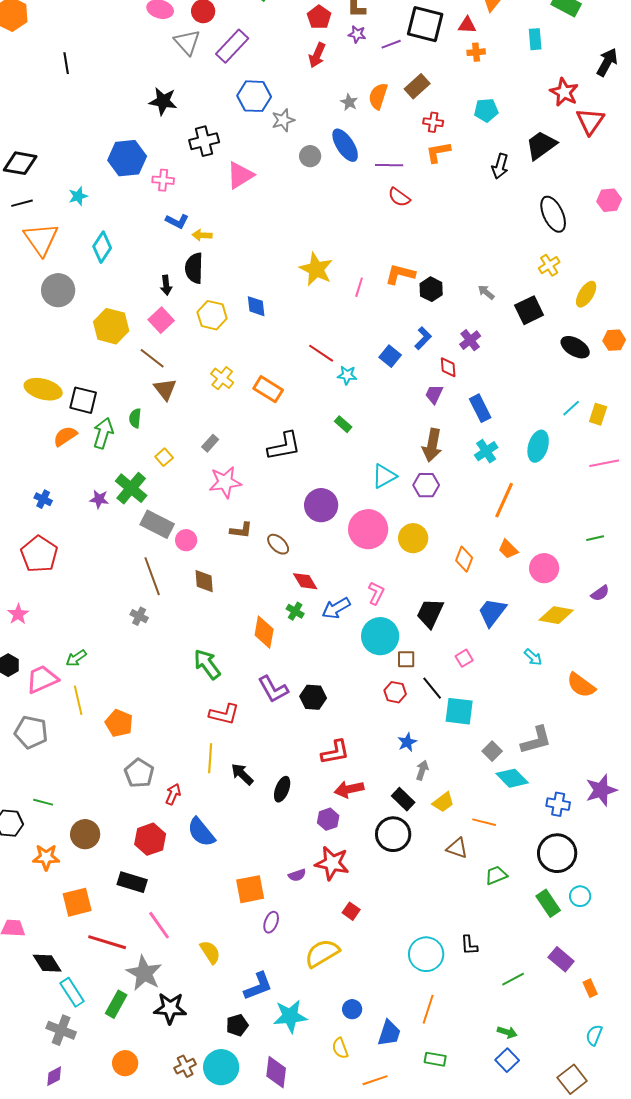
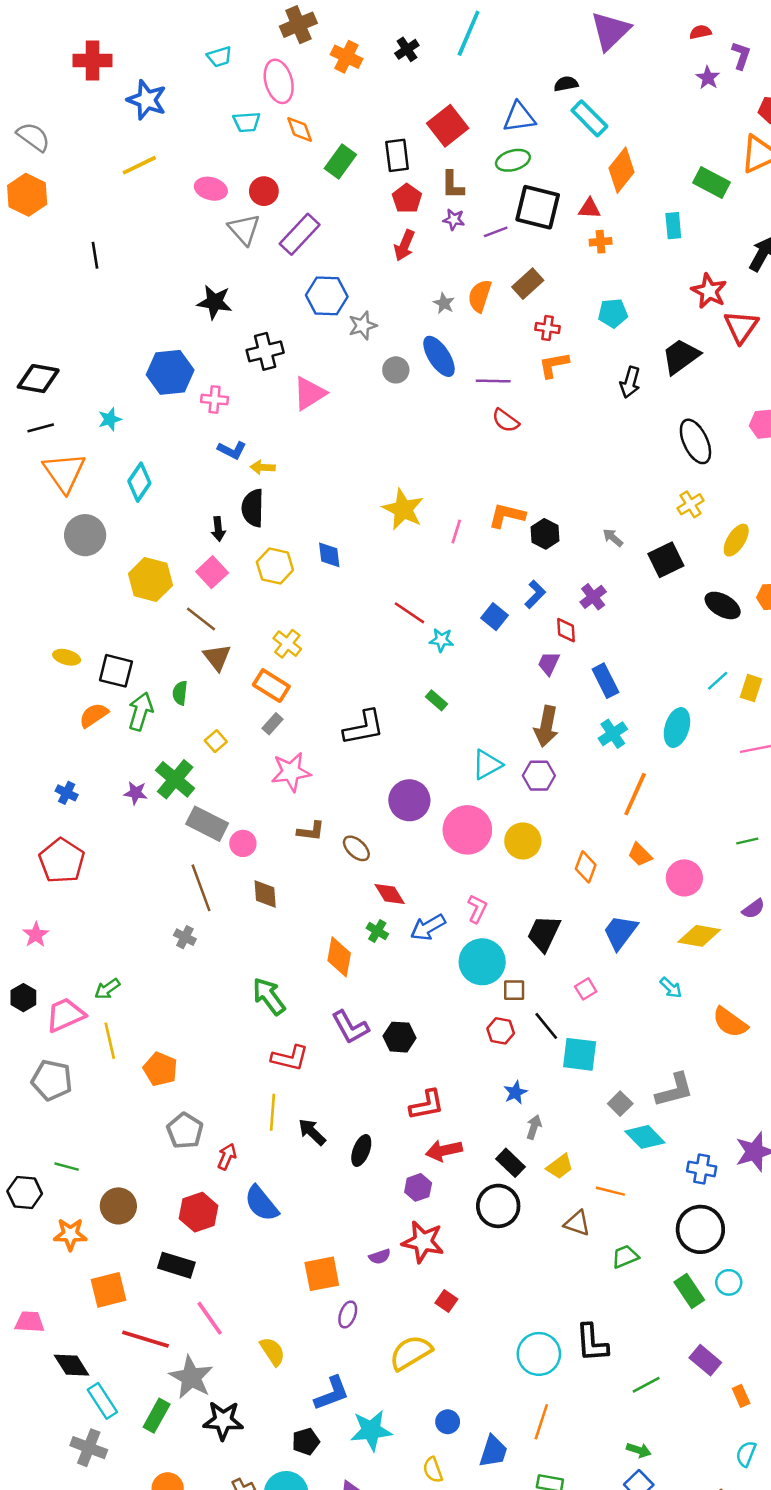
yellow ellipse: (43, 389) -> (67, 657), size x0.6
orange rectangle: (268, 389) -> (271, 686), moved
black L-shape: (469, 945) -> (592, 1343), size x1.6

